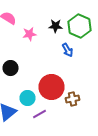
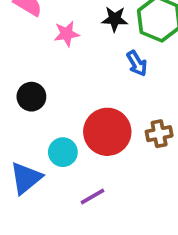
brown cross: (72, 99) -> (159, 134), moved
purple line: (40, 114) -> (92, 197), moved

